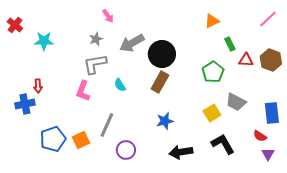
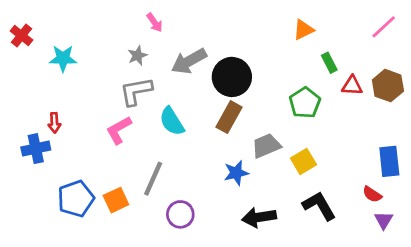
cyan semicircle: (120, 85) -> (172, 121), size x1.5
pink L-shape: (83, 91) -> (119, 130), turned 40
gray trapezoid: (236, 102) -> (266, 146), moved, turned 130

